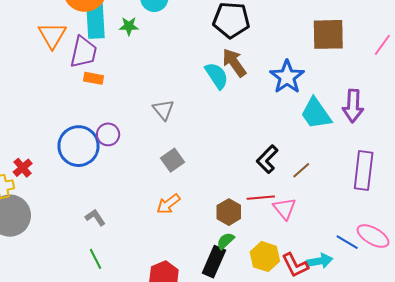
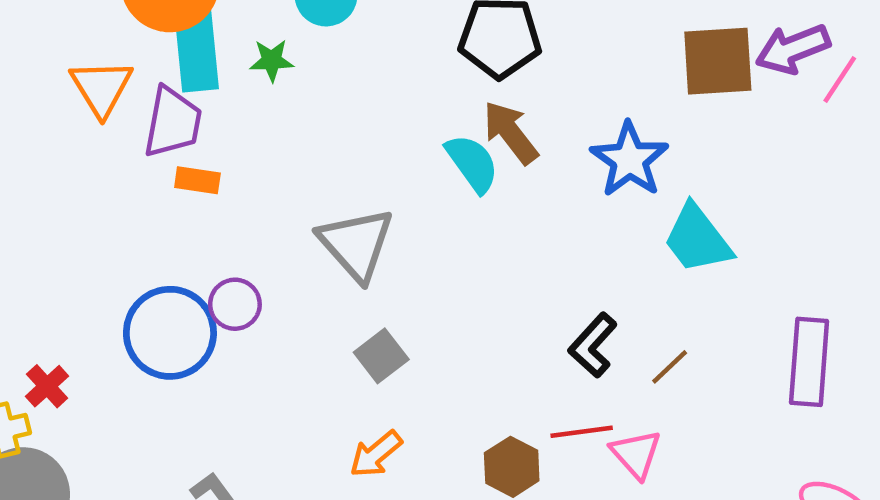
purple arrow: (353, 106) -> (793, 49), moved, turned 68
gray triangle: (163, 110) -> (356, 244), size x1.6

